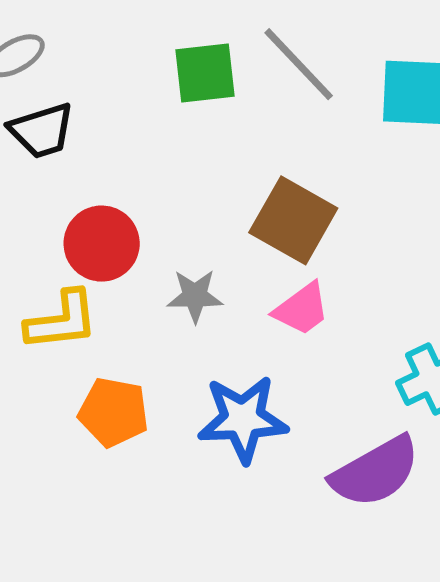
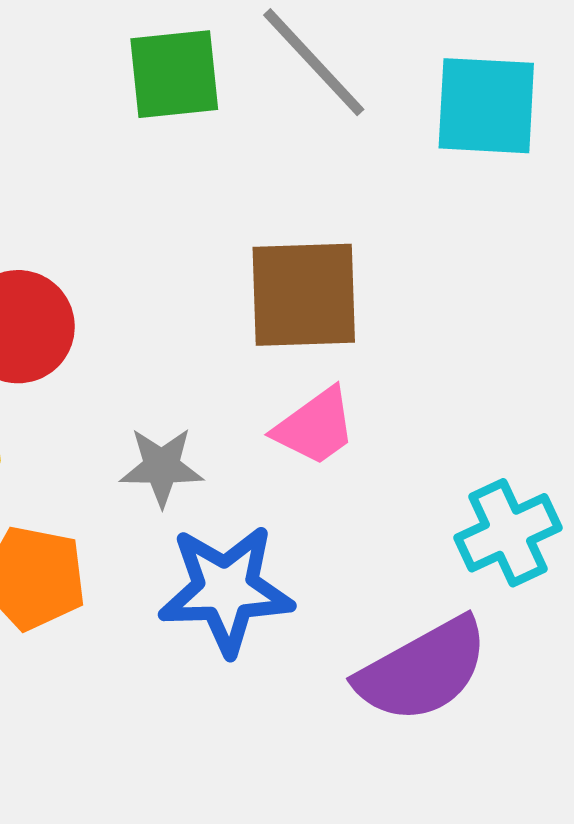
brown square: (293, 220) -> (304, 295), turned -32
gray star: (195, 296) -> (162, 467), moved

